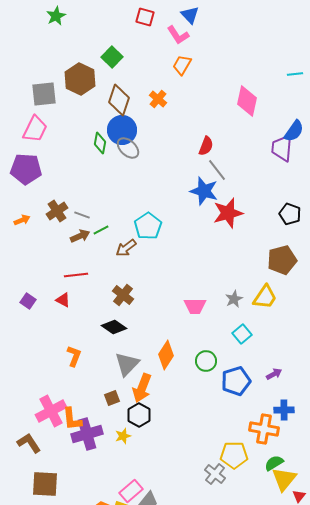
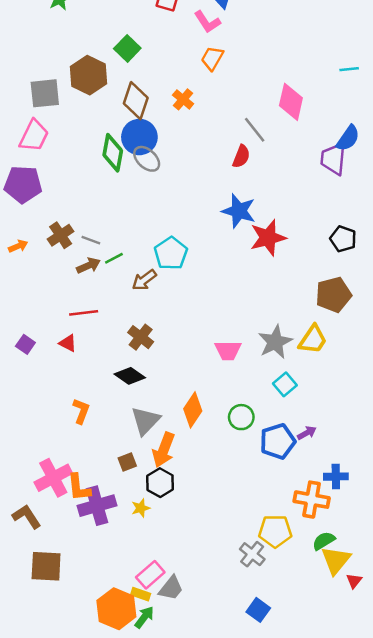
green diamond: (100, 143) -> (113, 153), size x1.4
gray line: (217, 170) -> (255, 130), moved
gray star: (234, 299) -> (275, 342), size x1.6
purple arrow: (274, 374) -> (307, 433), moved

